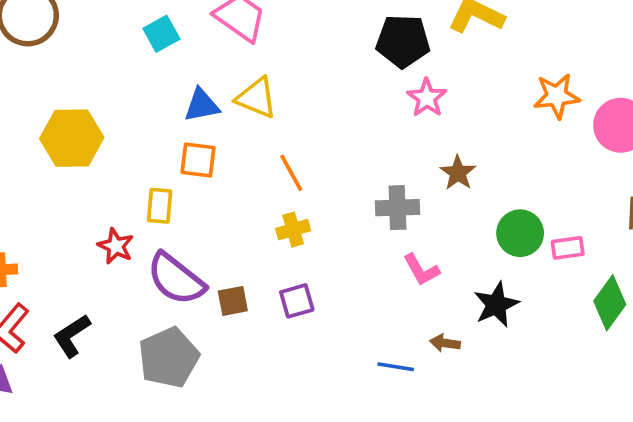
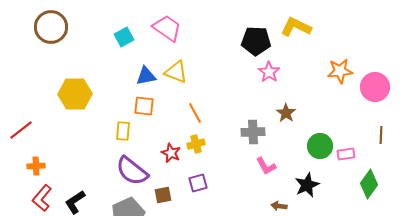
red star: (116, 246) -> (171, 153), moved
brown square: (233, 301) -> (163, 195), moved

